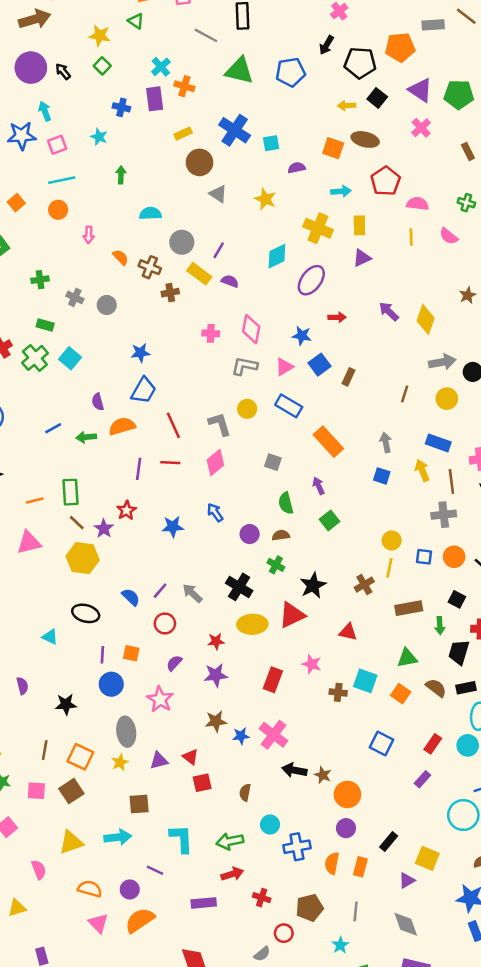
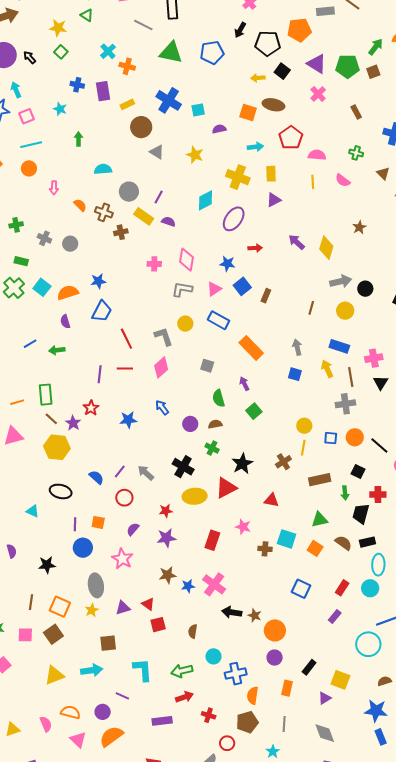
purple rectangle: (155, 99) -> (103, 91), moved
orange semicircle: (122, 426) -> (68, 293), moved
orange semicircle: (332, 863) -> (253, 695), moved
pink semicircle: (39, 870) -> (46, 724), moved

